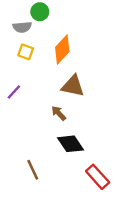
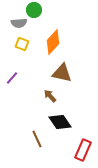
brown line: (33, 170) -> (37, 139), moved
red rectangle: (98, 177) -> (83, 150), turned 65

